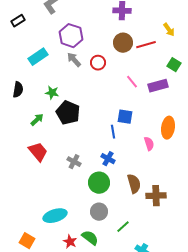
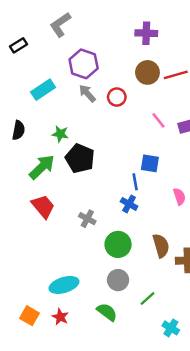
green arrow: (37, 120) -> (42, 167), size x1.6
blue cross: (108, 159) -> (129, 204), moved
red star: (70, 242) -> (60, 317), moved

